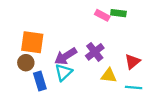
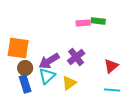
pink rectangle: (102, 15) -> (83, 23), turned -32
brown circle: (26, 63) -> (25, 68), moved
yellow triangle: (109, 76) -> (69, 83), moved, turned -42

